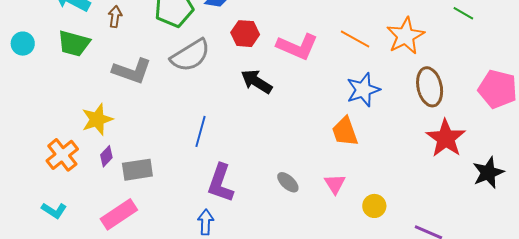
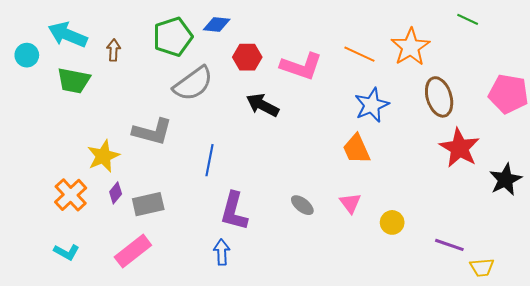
cyan circle: (23, 44) -> (27, 55), moved
gray L-shape: (132, 71) -> (152, 132), moved

